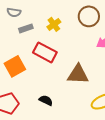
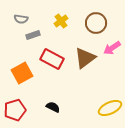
yellow cross: (54, 24) -> (61, 21), moved
brown triangle: (78, 74) -> (85, 58), moved, turned -40

